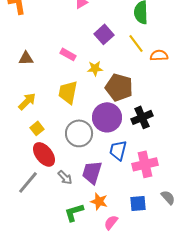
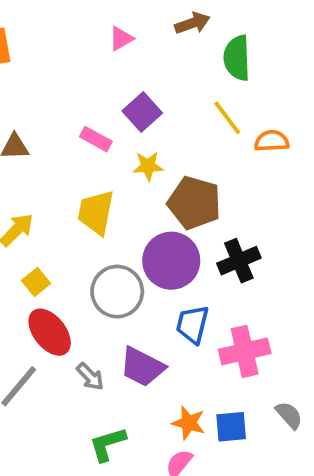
purple square: (104, 34) -> (142, 112), moved
purple trapezoid: (92, 172) -> (142, 367), turned -80
orange star: (99, 201) -> (189, 423), moved

